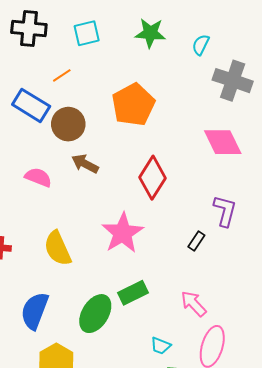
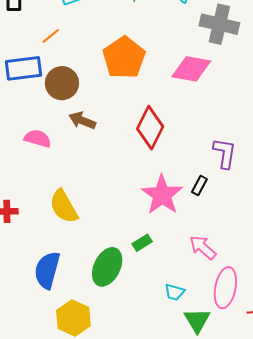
blue rectangle: (31, 105) -> (24, 68), turned -33
pink diamond: (223, 142) -> (191, 69), moved, turned -48
pink star: (123, 233) -> (162, 195), moved
green rectangle: (133, 293) -> (142, 243), size x0.7

